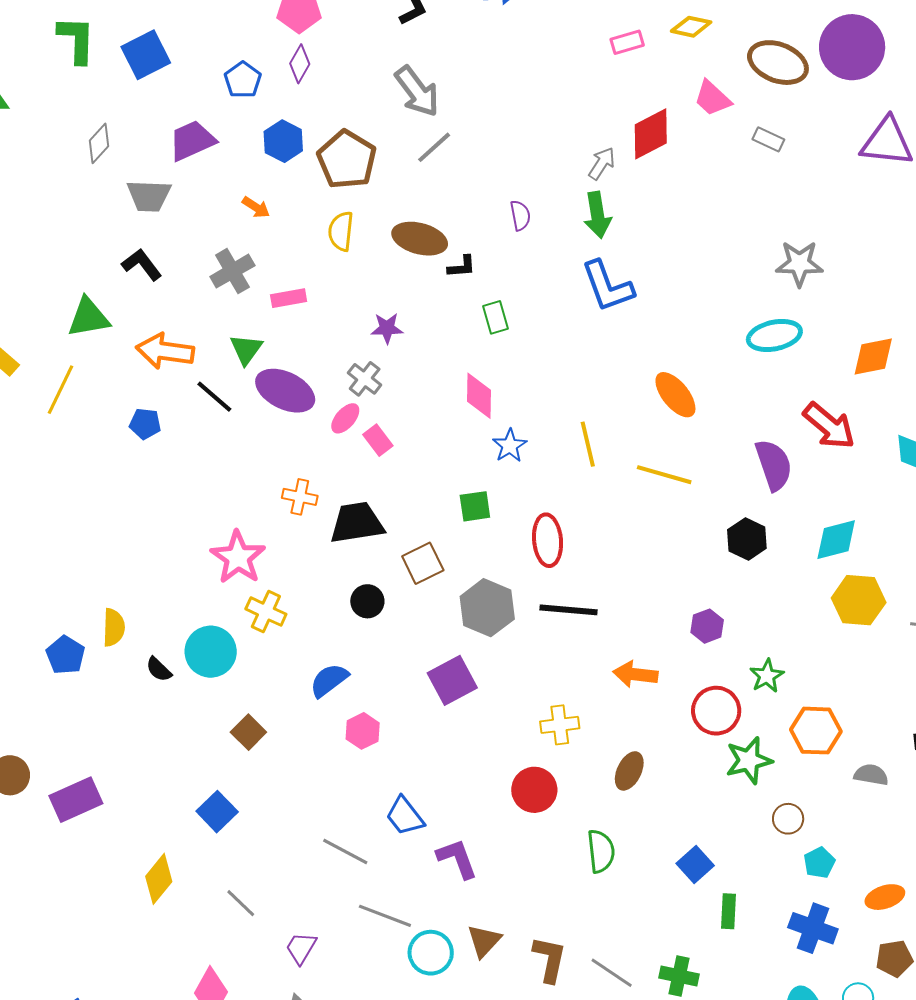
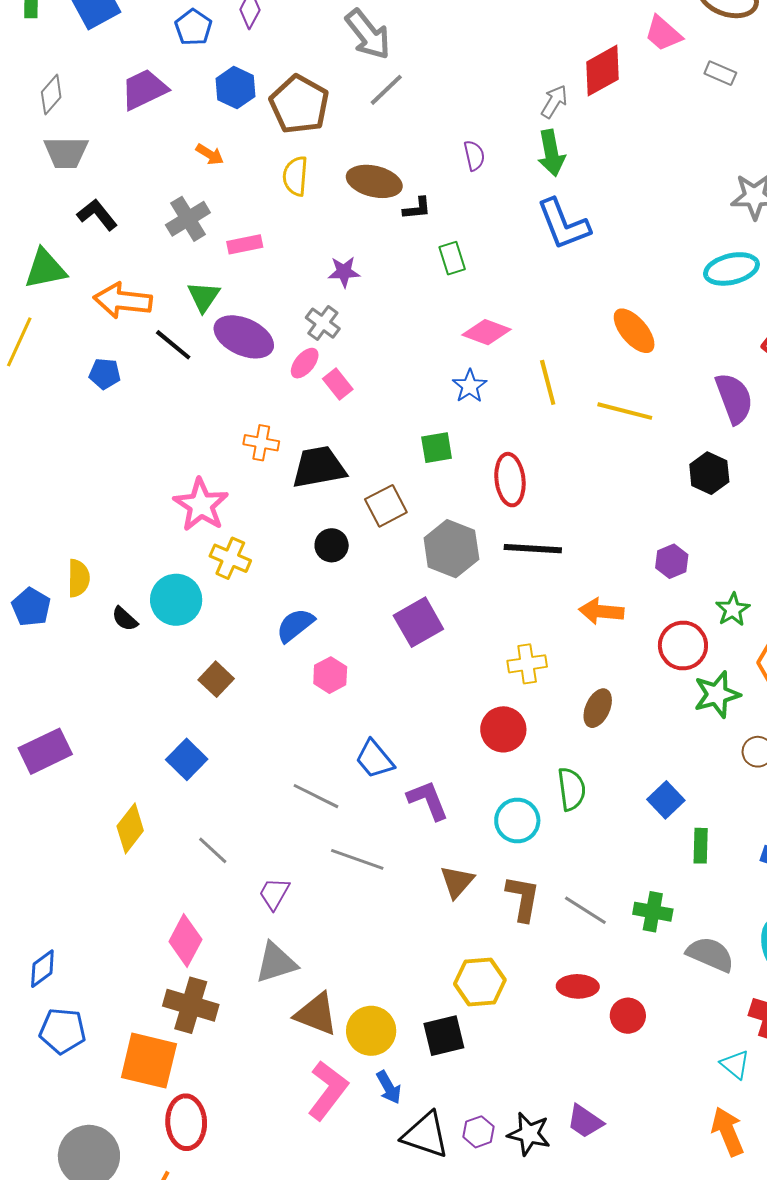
gray trapezoid: (149, 196) -> (66, 152), moved
pink diamond: (479, 396) -> (486, 332), moved, turned -69
cyan circle: (431, 953) -> (517, 821), moved

